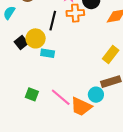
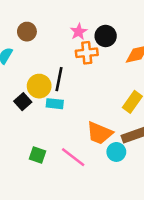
black line: (53, 21) -> (59, 79), moved
black square: (21, 43) -> (23, 102), moved
orange trapezoid: (81, 107) -> (100, 133), moved

